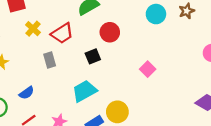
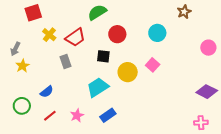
cyan circle: (156, 14) -> (157, 33), moved
black square: (93, 56) -> (103, 56), turned 32
yellow circle: (117, 112) -> (128, 72), moved

